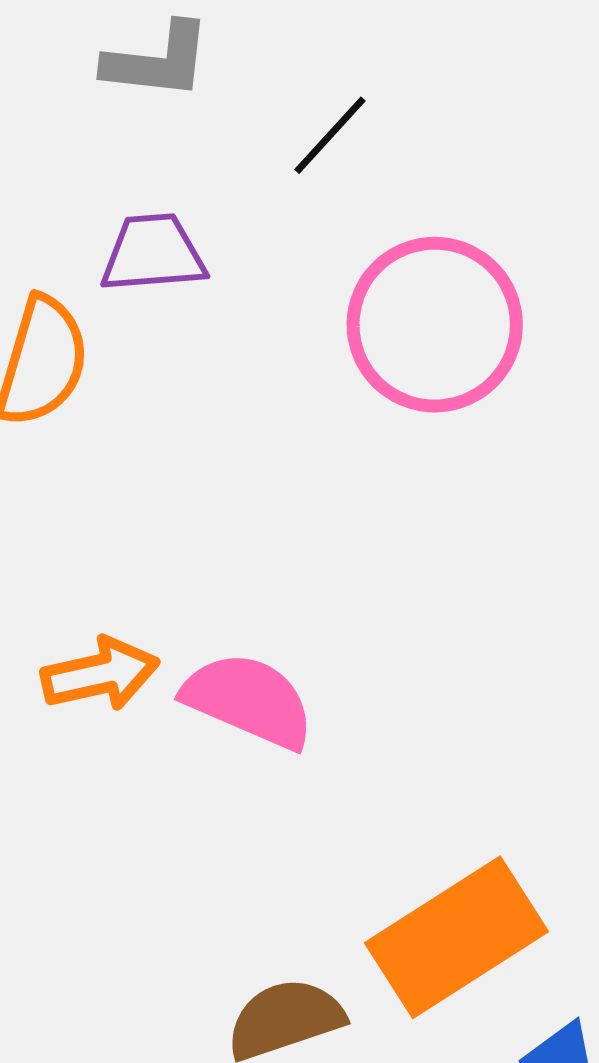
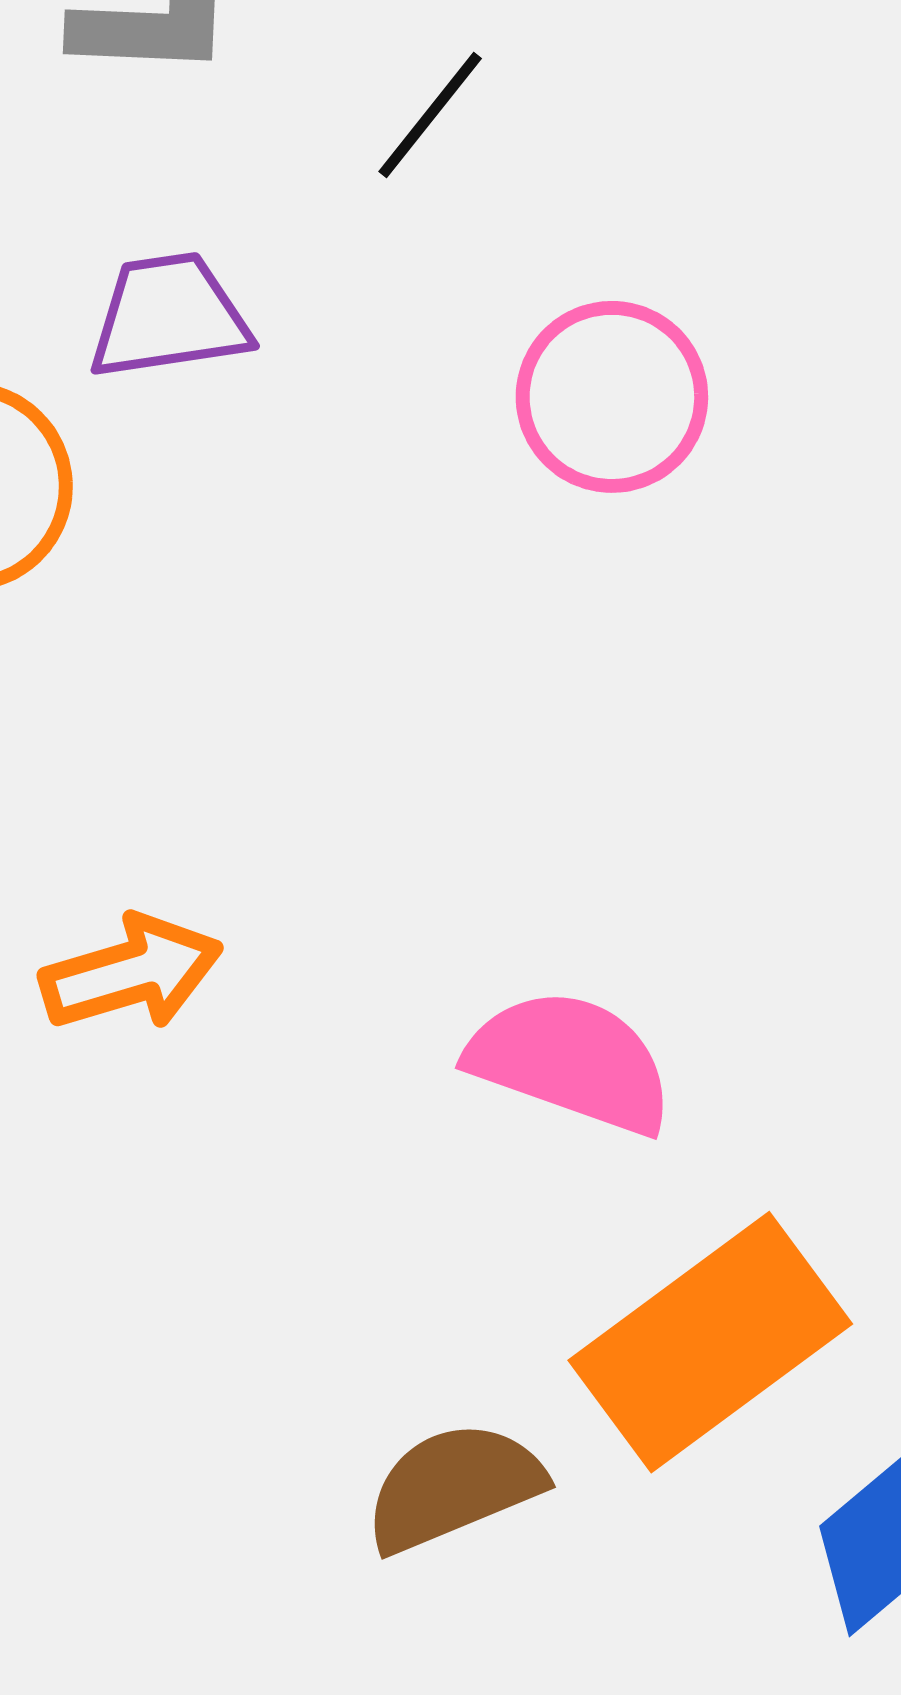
pink circle: (435, 325) -> (612, 397), size x0.7
pink semicircle: (249, 700) -> (571, 1062), moved

